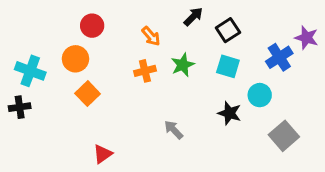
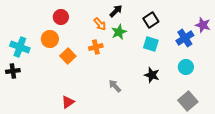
black arrow: (193, 17) -> (116, 11), moved
green star: (183, 65) -> (119, 32), moved
orange square: (88, 94) -> (68, 56), moved
cyan circle: (260, 95) -> (186, 67), moved
gray square: (284, 136) -> (188, 101), moved

